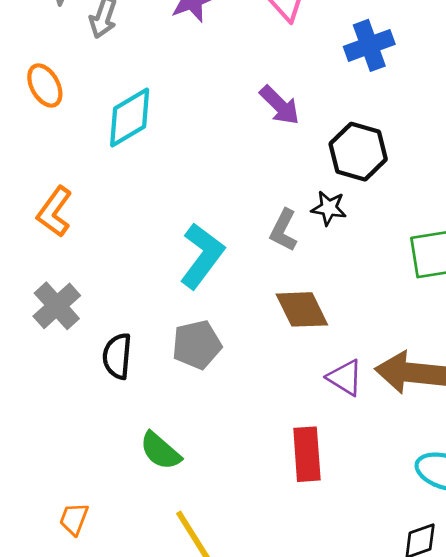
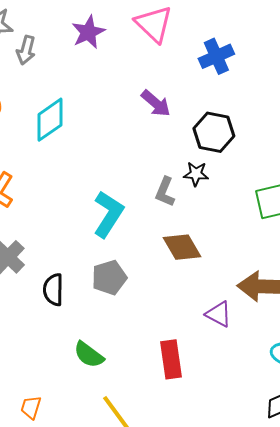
purple triangle: (345, 378) -> (219, 314), moved
red rectangle: (307, 454) -> (171, 359), moved

